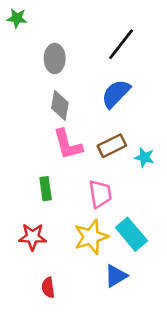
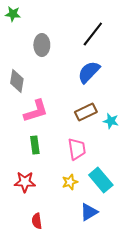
gray diamond: (60, 105) -> (17, 81), moved
pink L-shape: (68, 144) -> (36, 111), moved, turned -92
yellow star: (91, 237) -> (70, 182), size x0.6

